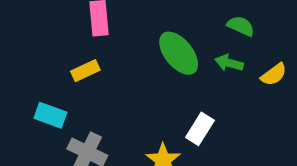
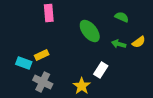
green arrow: (229, 63) -> (119, 44), moved
yellow rectangle: (85, 71) -> (42, 55), moved

